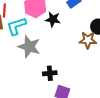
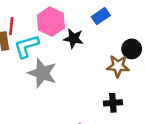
black cross: (50, 73) -> (113, 103), moved

